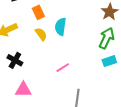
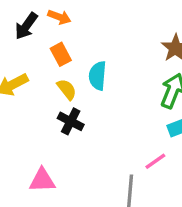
black cross: (15, 60) -> (71, 121), moved
pink line: (63, 68) -> (155, 161), moved

